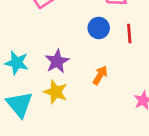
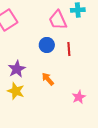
orange arrow: (100, 75) -> (48, 79), turned -72

